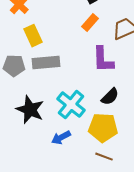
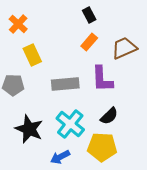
gray rectangle: (46, 63) -> (65, 84), moved

